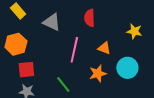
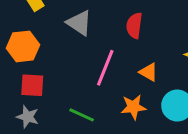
green line: (63, 84) -> (82, 115), turned -36

